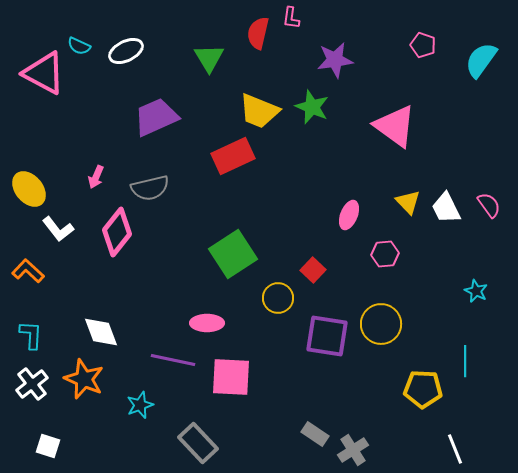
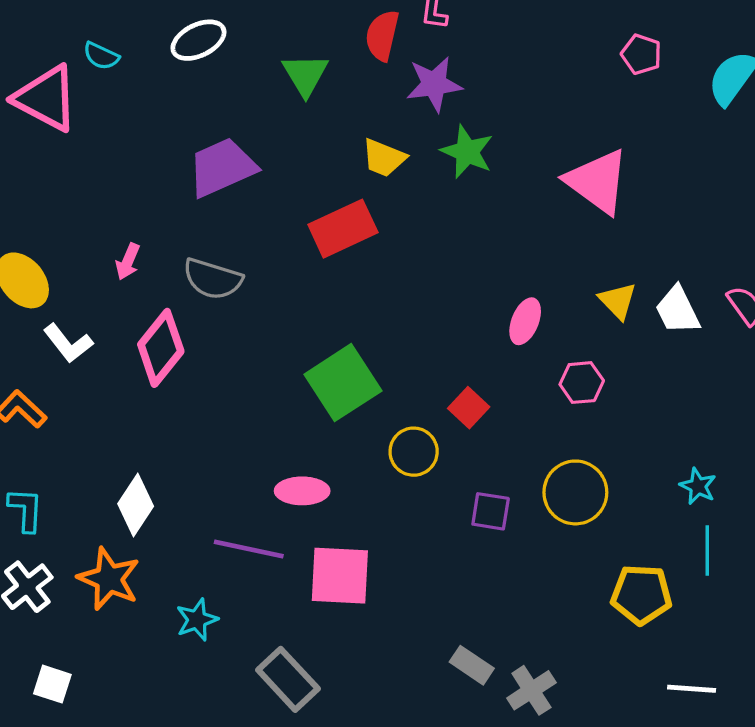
white ellipse: (126, 51) -> (198, 40), moved
purple star: (335, 60) -> (434, 84), moved
yellow trapezoid: (259, 111) -> (384, 158), size x0.7
gray semicircle: (150, 188) -> (213, 279), turned 30
cyan star: (476, 291) -> (698, 486), moved
white diamond: (101, 332) -> (136, 505), turned 54
purple square: (327, 336) -> (491, 511), size x0.6
white line: (455, 449) -> (692, 689), turned -64

